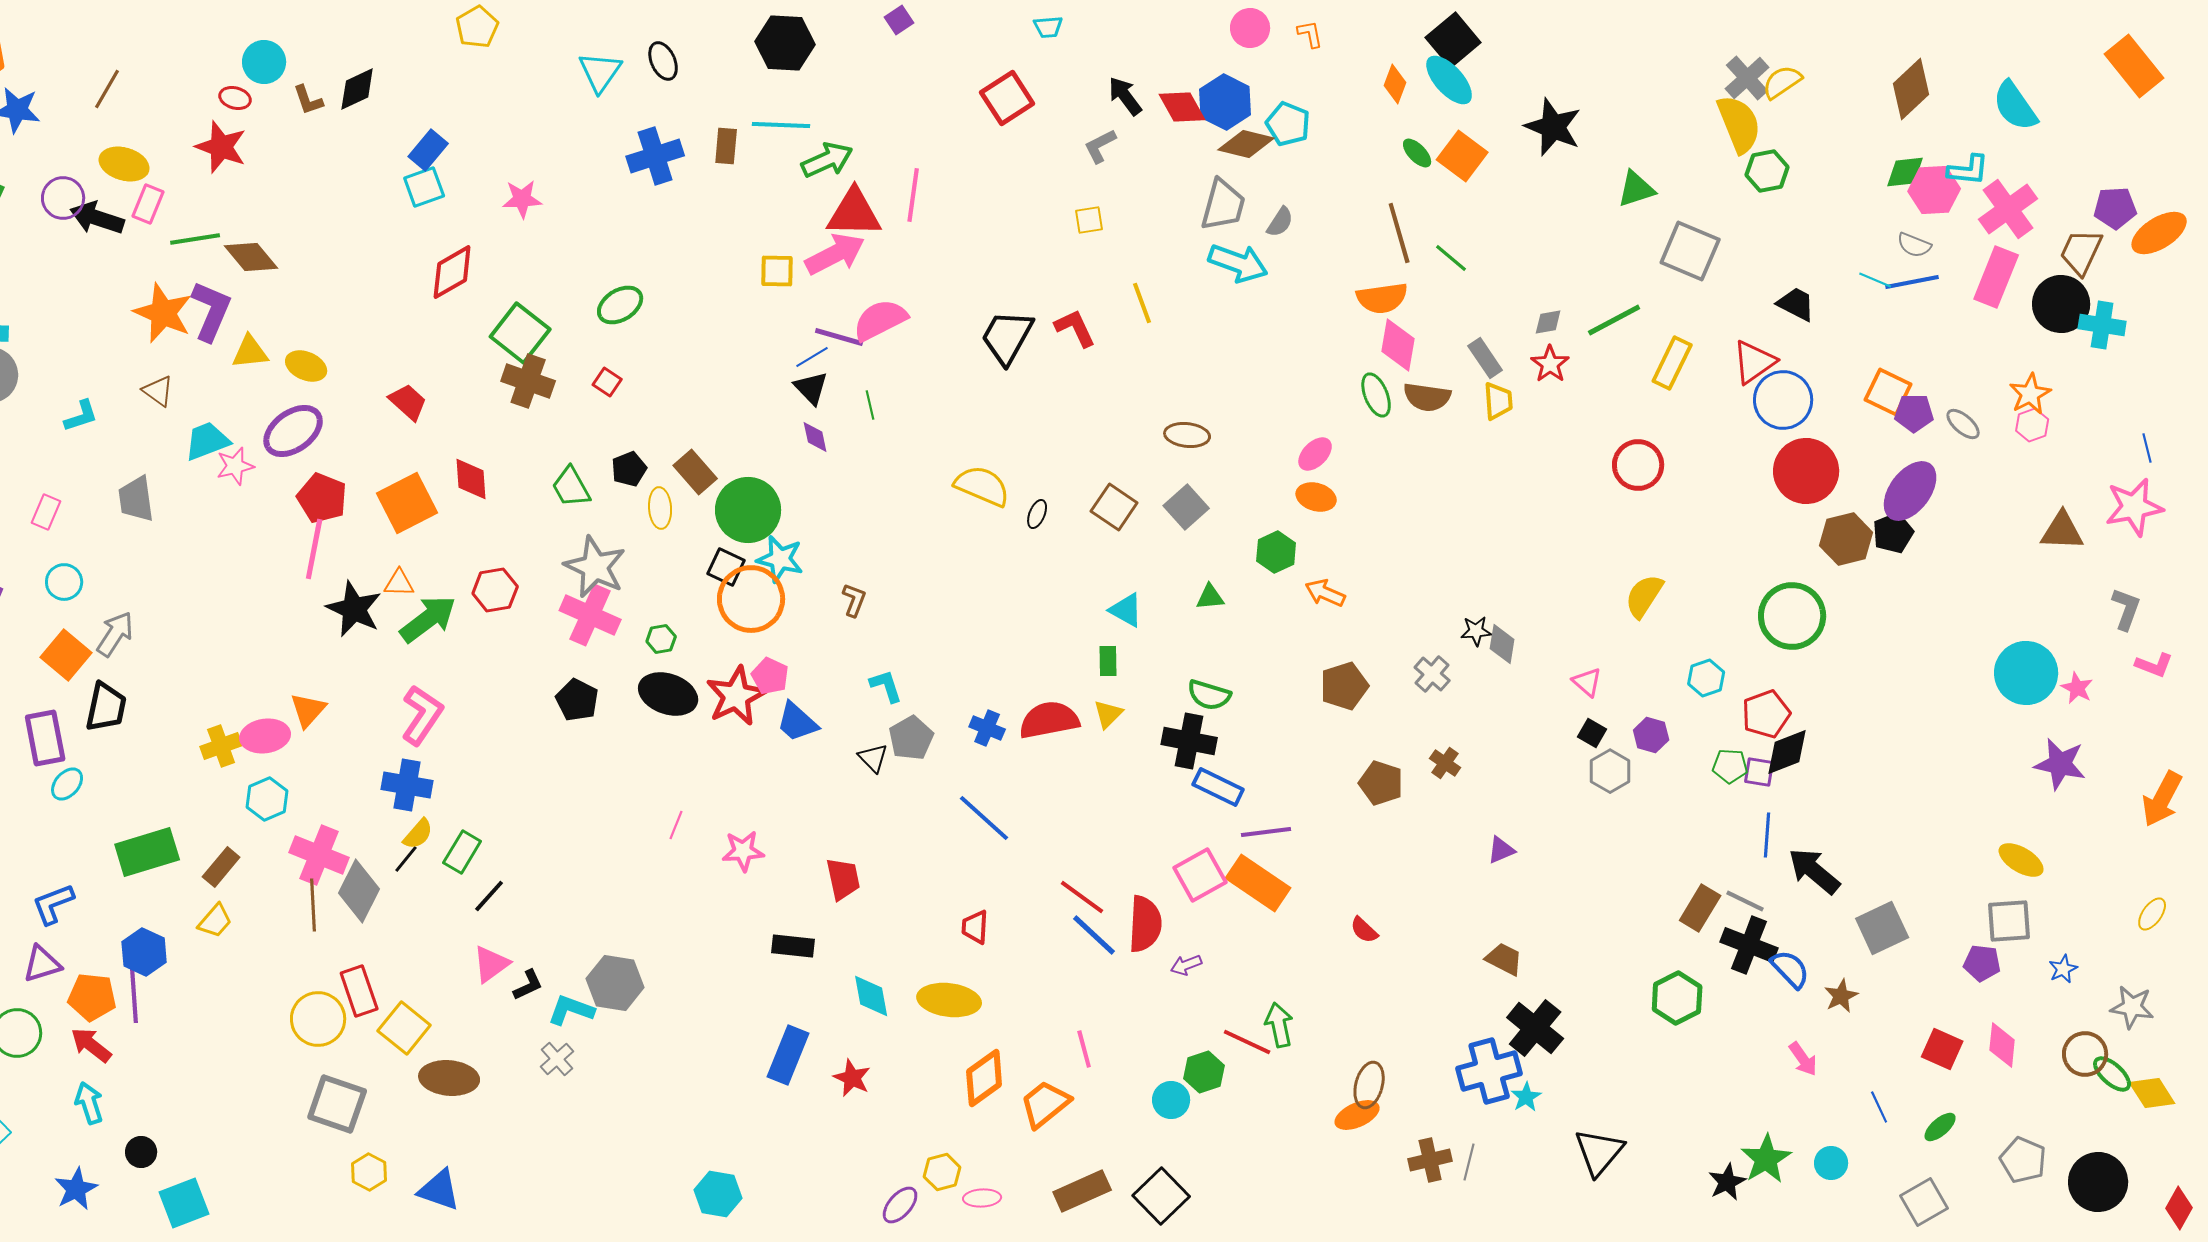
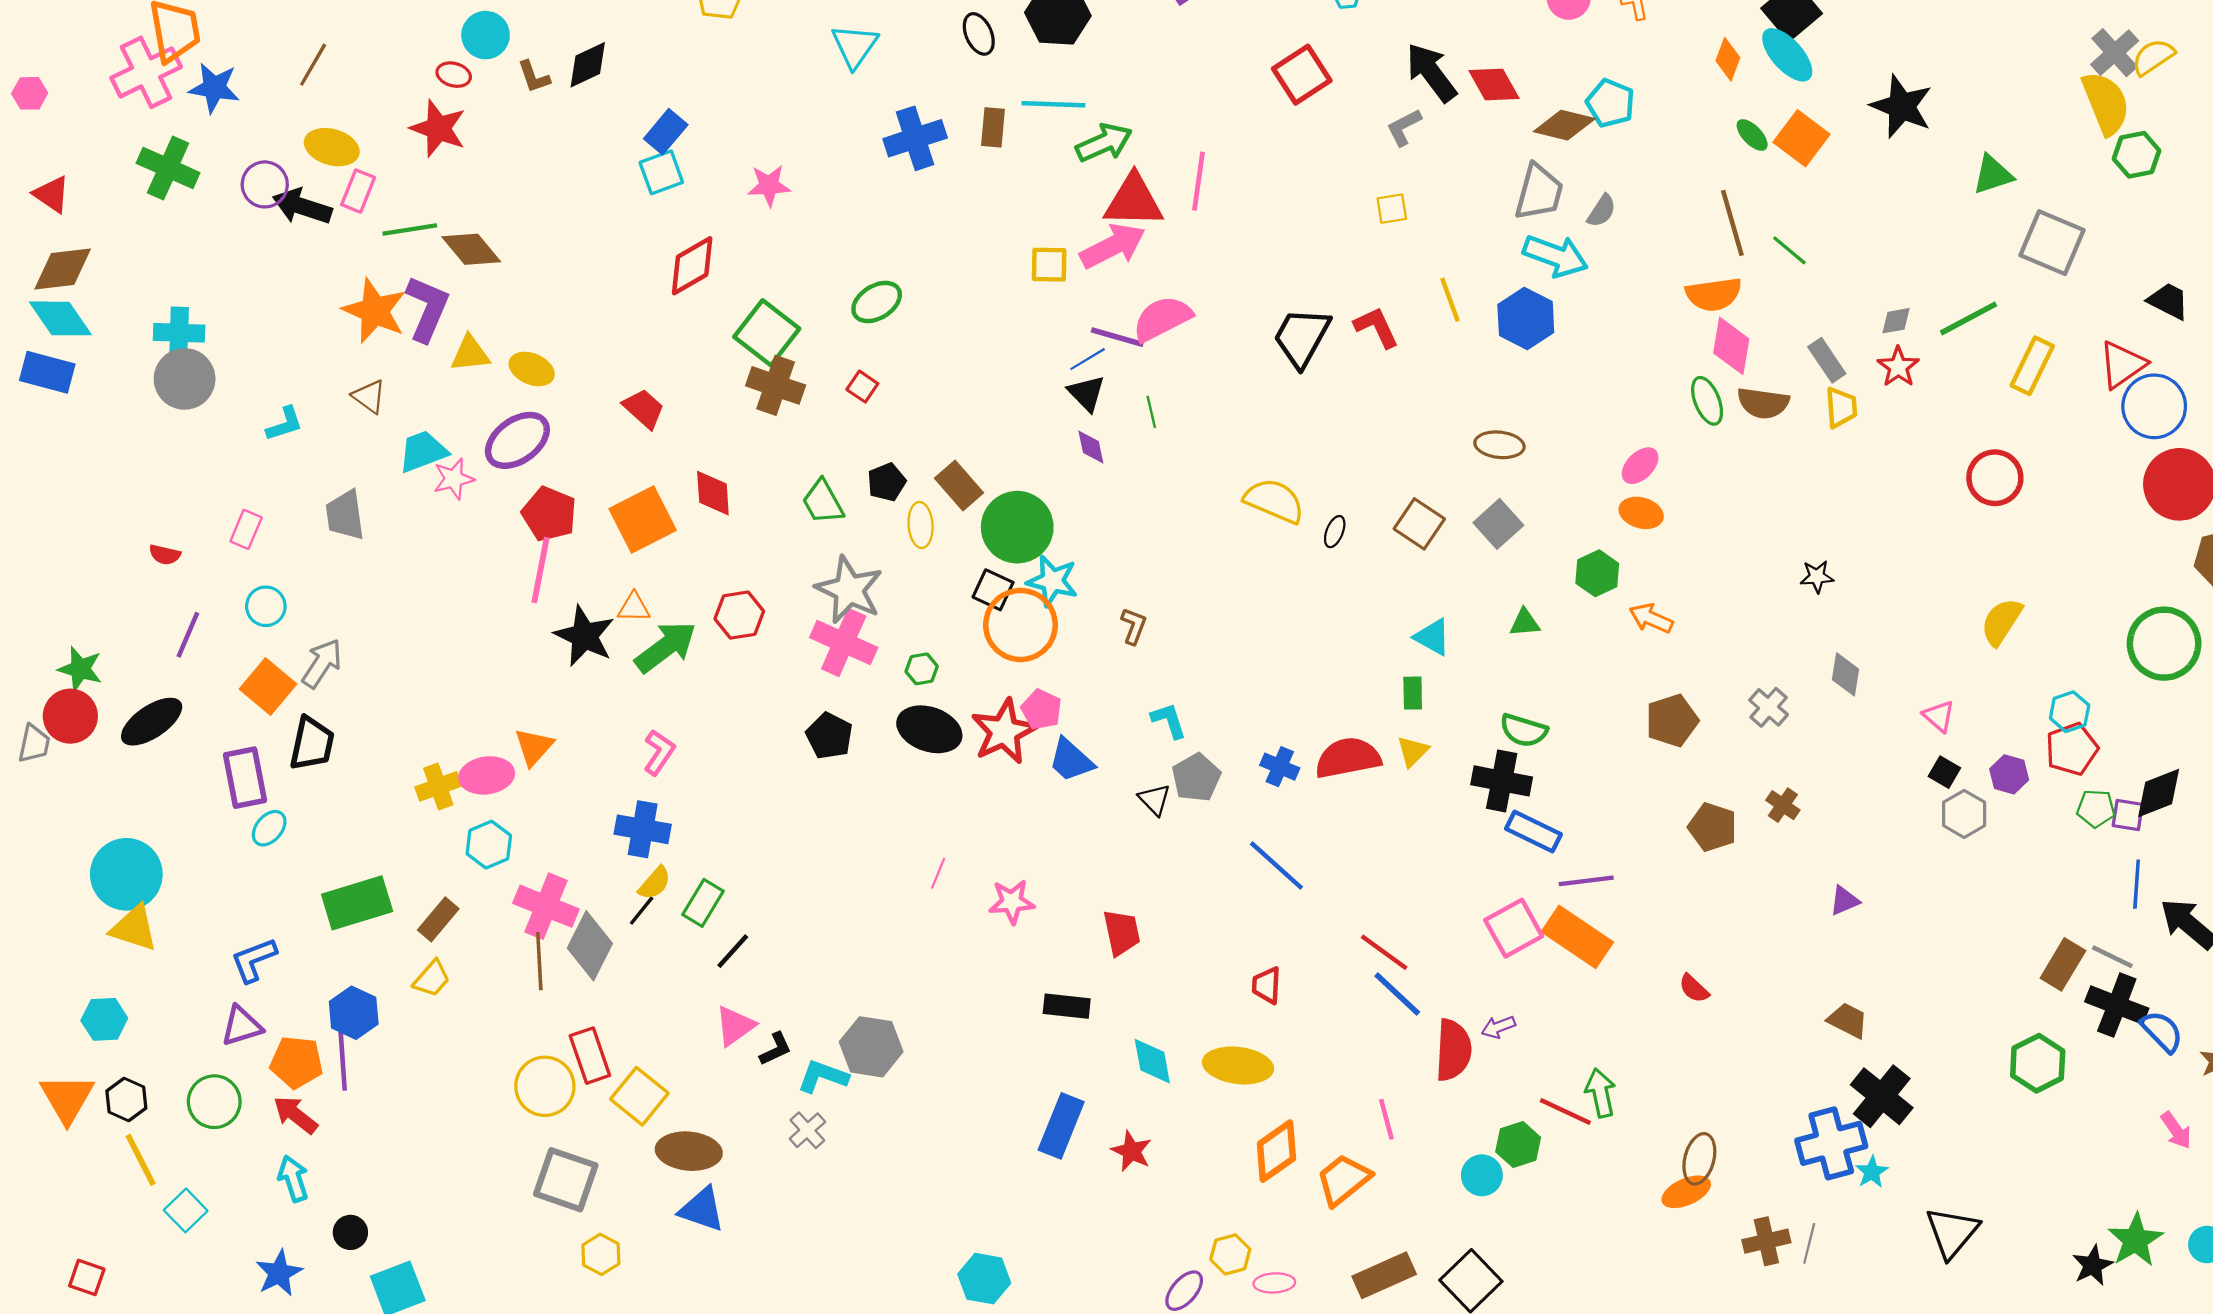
black ellipse: (663, 61) -> (979, 34), moved
black arrow: (1125, 96) -> (1431, 72), size x1.4
blue hexagon: (1225, 102) -> (1526, 318), moved
black star: (1476, 631) -> (1817, 577), moved
red pentagon: (1766, 714) -> (2072, 749), moved
pink L-shape: (422, 715) -> (659, 752), size x0.7
red semicircle: (1145, 924) -> (1453, 1050), moved
blue triangle: (439, 1190) -> (702, 1209), moved

